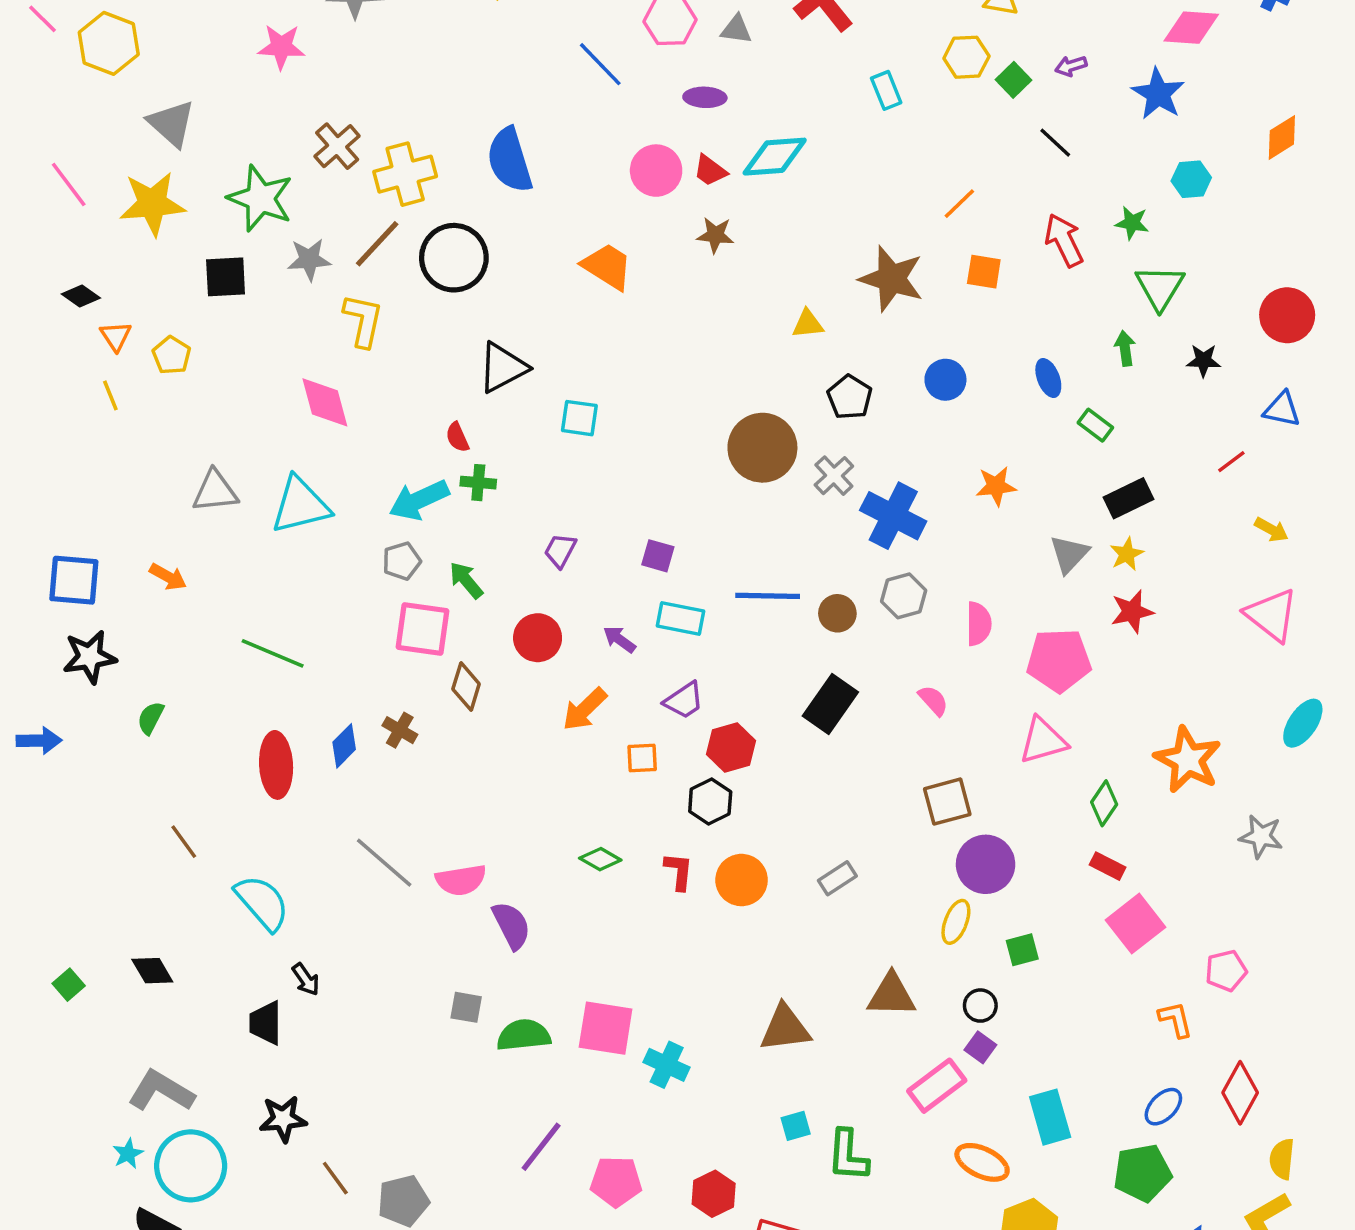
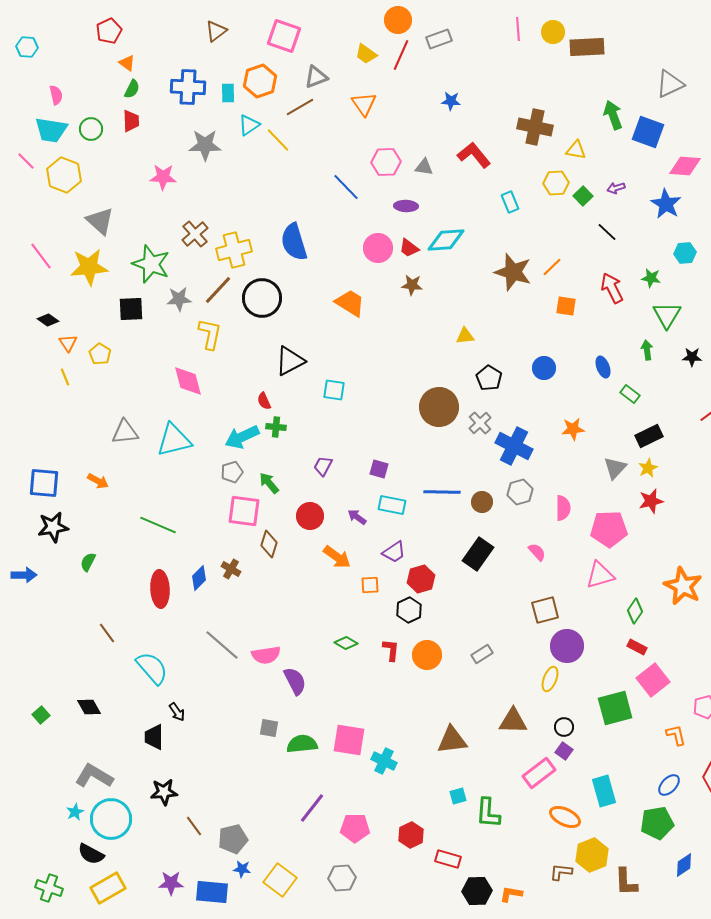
brown star: (891, 279) -> (513, 272), moved
orange arrow: (585, 709) -> (337, 557), turned -100
green square: (1022, 950) -> (615, 708), moved, size x1.8

